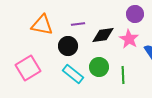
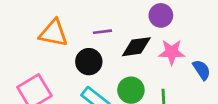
purple circle: (135, 14) -> (161, 15), moved
pink star: (129, 39) -> (172, 52), turned -30

